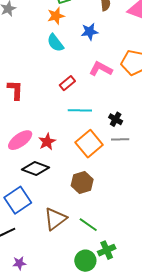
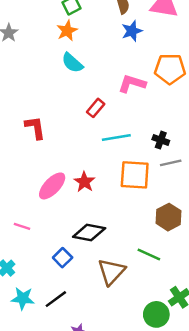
blue star: (90, 32) -> (132, 31), moved
orange square: (89, 144) -> (135, 175), turned -36
black diamond: (35, 168) -> (89, 233), moved
brown hexagon: (82, 182) -> (168, 217), moved
blue square: (18, 200) -> (63, 258), size x0.6
green line: (88, 225) -> (149, 255), moved

